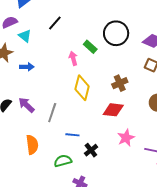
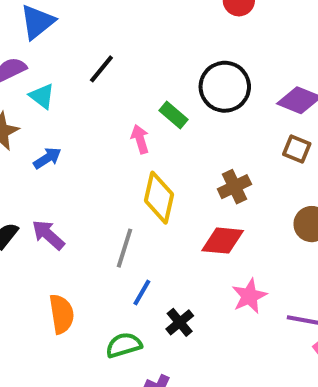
blue arrow: (27, 67) -> (47, 158), turned -32
gray line: (52, 113) -> (125, 248), moved
blue line: (72, 135) -> (142, 292), turned -64

